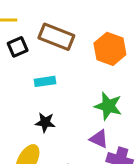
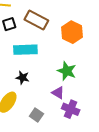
cyan rectangle: (45, 81) -> (25, 50), size x1.6

